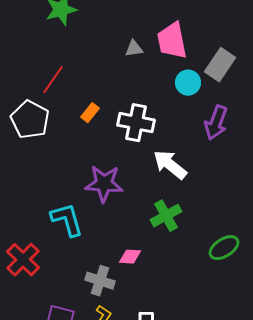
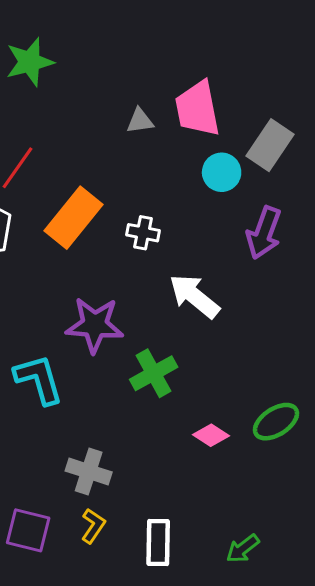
orange rectangle: (90, 113) -> (73, 218), size x2.0
white cross: (136, 123) -> (143, 233), size x0.6
green cross: (166, 216) -> (154, 373), moved
pink diamond: (130, 257) -> (211, 435), moved, turned 30

